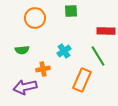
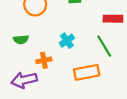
orange rectangle: (82, 80) -> (87, 72), turned 55

